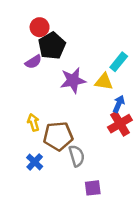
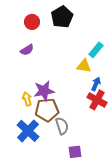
black pentagon: (52, 46) -> (62, 17), moved
purple star: (73, 80) -> (44, 91), moved
red cross: (120, 124) -> (97, 100), turned -30
blue cross: (35, 162) -> (28, 131), size x1.6

